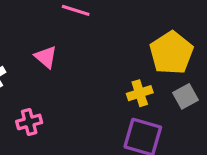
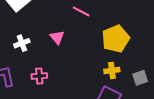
yellow pentagon: (171, 53) -> (116, 39), moved

